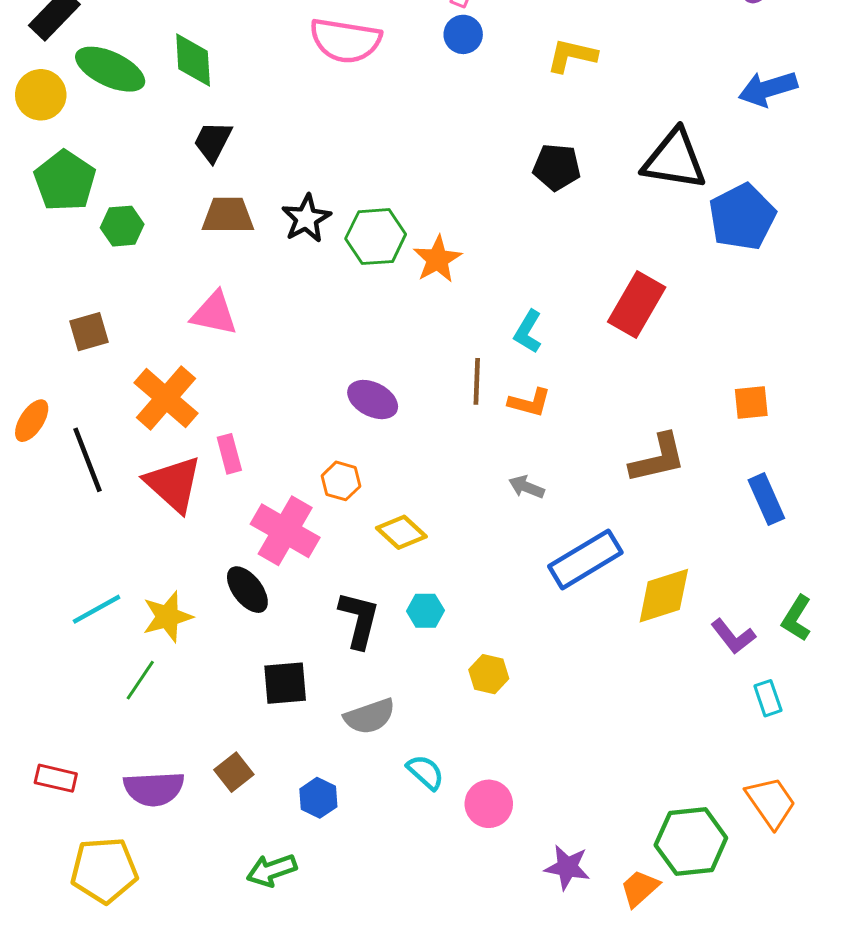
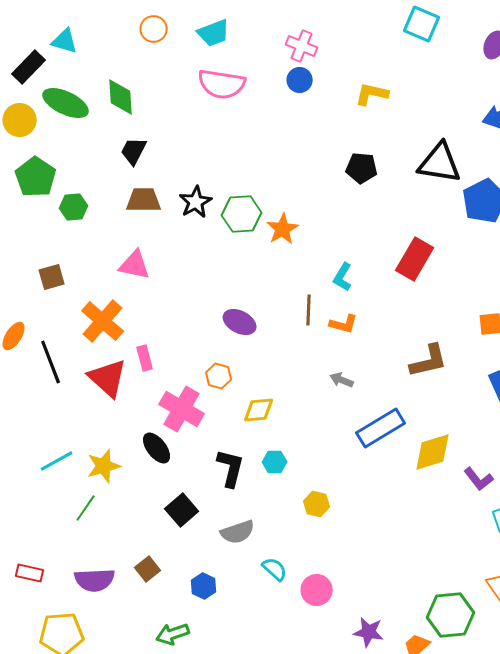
yellow diamond: (401, 532) -> (259, 410), turned -48
black square: (285, 683) -> (182, 510), turned -36

